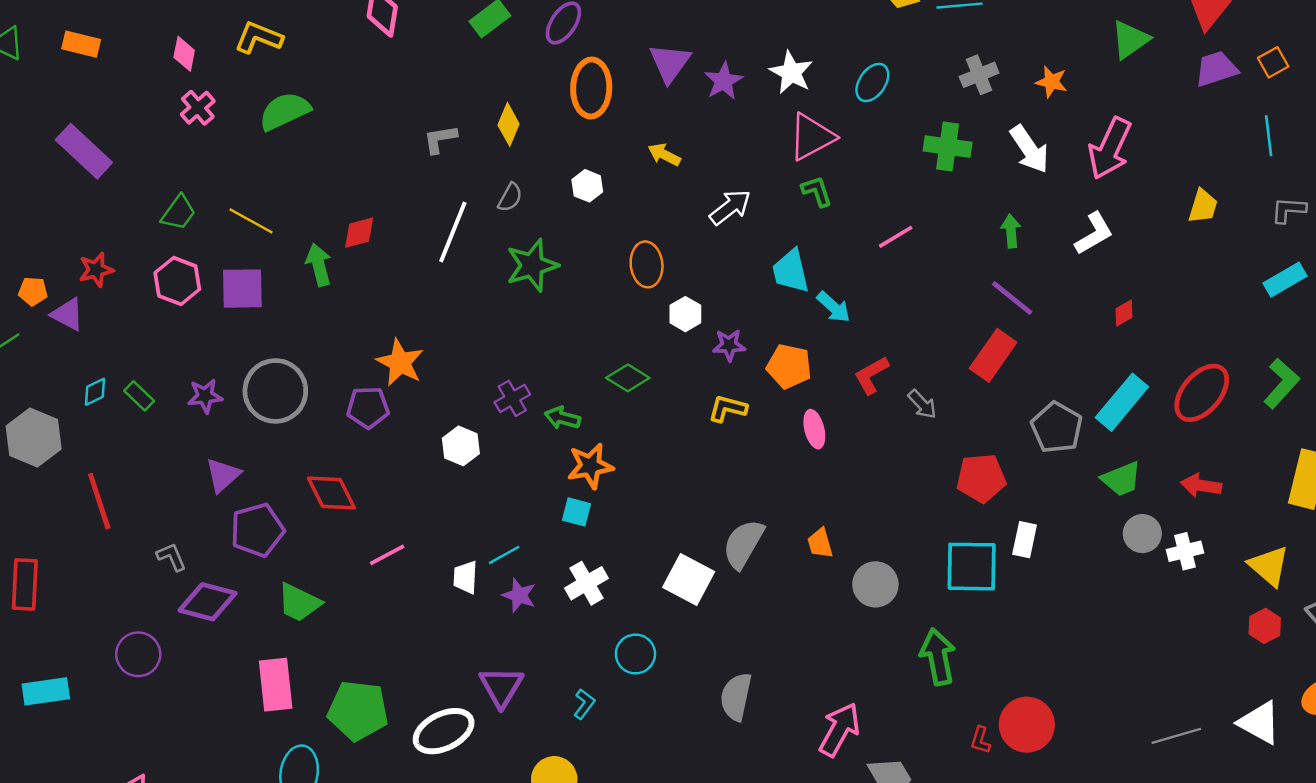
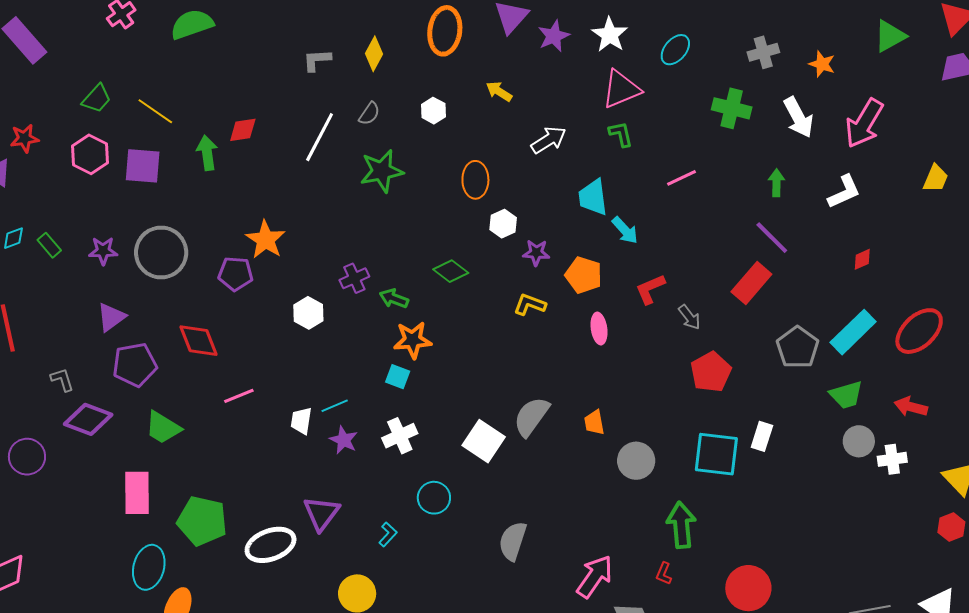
red pentagon: (981, 478) -> (711, 372), moved, turned -30
red L-shape: (980, 740) -> (664, 574), moved

